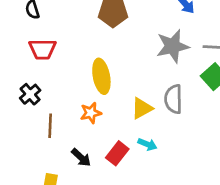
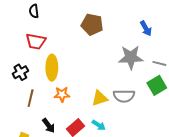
yellow ellipse: (101, 76) -> (52, 68), moved
gray semicircle: (173, 99) -> (124, 96), turned -100

